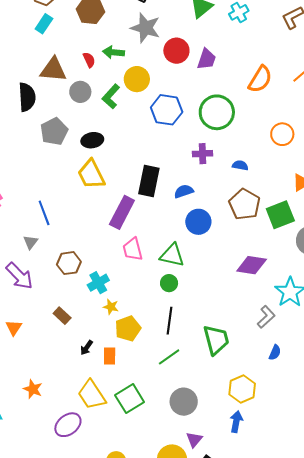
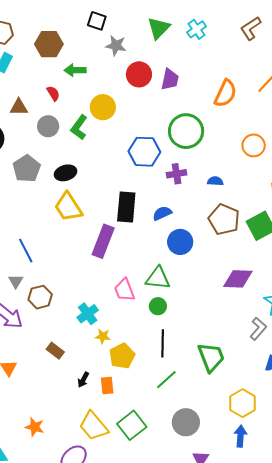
gray star: (145, 28) -> (116, 46), moved, size x0.7
green arrow: (114, 52) -> (75, 70), moved
brown triangle: (53, 70) -> (19, 107), size x0.7
blue hexagon: (167, 110) -> (144, 152), moved
pink trapezoid: (133, 249) -> (124, 290), moved
brown hexagon: (69, 263) -> (40, 297), moved

